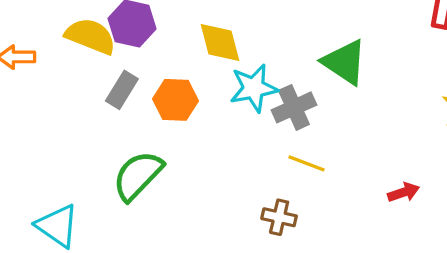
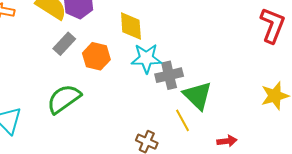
green triangle: (345, 62) -> (198, 96), moved
yellow line: (307, 163) -> (182, 120), moved, turned 30

